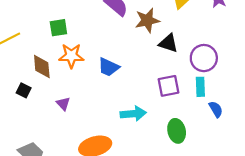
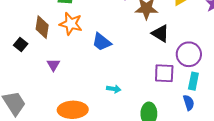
purple square: (169, 86) -> (164, 73), moved
cyan rectangle: (200, 87) -> (193, 81), moved
cyan arrow: (133, 114) -> (114, 89), size x0.6

